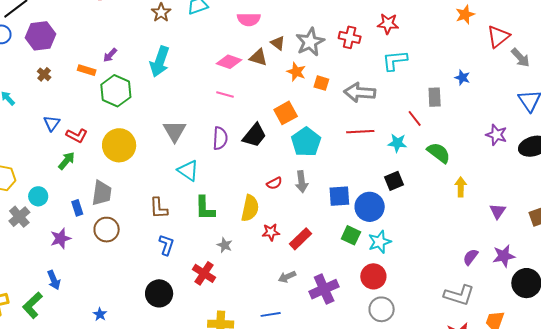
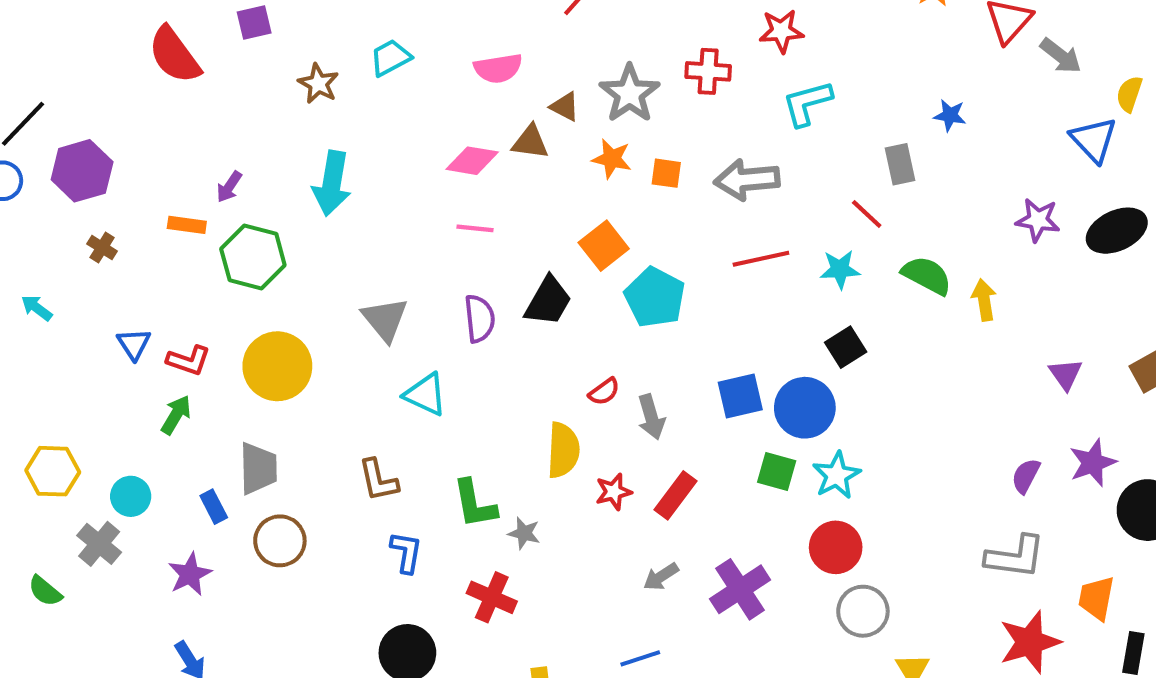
gray arrow: (302, 182) -> (651, 417), moved
yellow arrow: (461, 187) -> (984, 300), moved
green L-shape: (205, 208) -> (475, 504), moved

